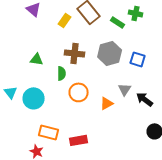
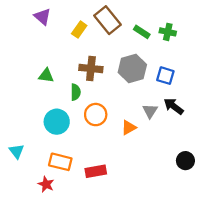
green cross: (136, 13) -> (168, 32), moved
cyan triangle: (11, 92) -> (17, 151), moved
cyan circle: (34, 98) -> (57, 122), moved
black arrow: (145, 99) -> (174, 106), moved

